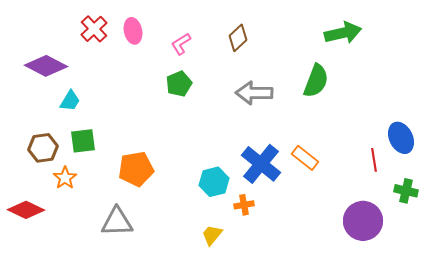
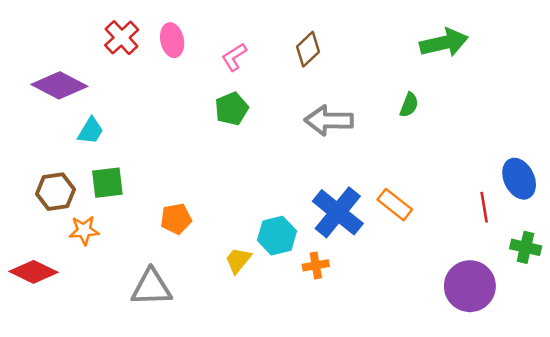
green semicircle: (316, 81) -> (409, 105), size x0.6
orange pentagon: (136, 169) -> (176, 219), size x0.7
orange star: (65, 178) -> (84, 230), turned 30
yellow trapezoid: (212, 235) -> (238, 260), moved

